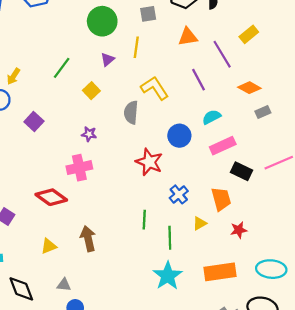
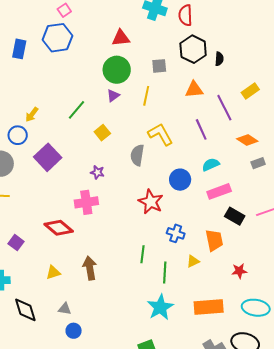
purple triangle: (108, 59) -> (113, 95), moved
purple square: (34, 122) -> (48, 157), size x1.5
blue cross: (179, 194) -> (176, 233), turned -36
red star: (239, 230) -> (239, 271), moved

